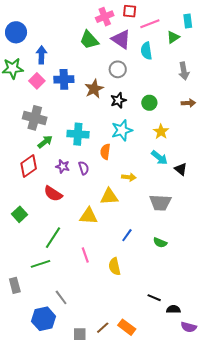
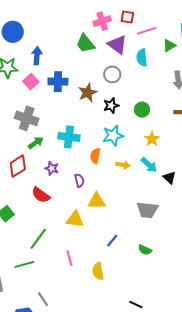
purple semicircle: (84, 168) -> (79, 180), moved
yellow arrow: (129, 177) -> (123, 165), moved

